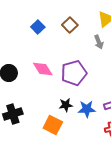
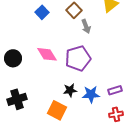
gray arrow: (99, 42) -> (86, 26), moved

